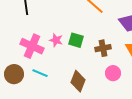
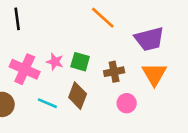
cyan line: (40, 73) -> (47, 103), moved
brown diamond: (78, 81) -> (78, 96), moved

